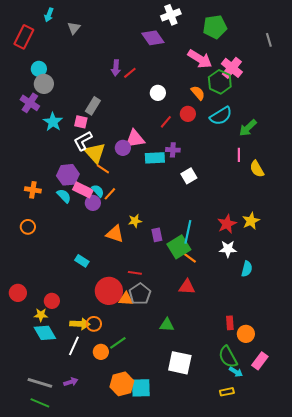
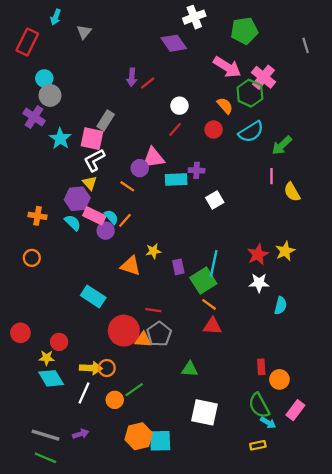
pink square: (81, 122) -> (92, 139), size x1.5
red line: (166, 122) -> (175, 130), moved
yellow triangle: (95, 153) -> (90, 183), moved, size x0.6
orange line: (103, 169) -> (127, 186), moved
orange line: (190, 258) -> (209, 304), moved
cyan rectangle: (82, 261) -> (93, 296), size x1.5

